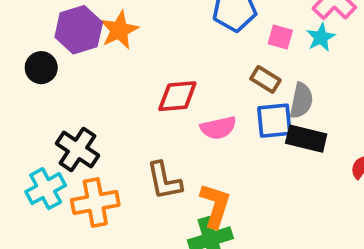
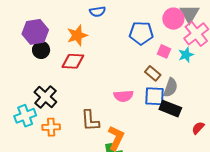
purple hexagon: (79, 30) -> (35, 32), moved
black circle: (41, 68) -> (41, 50), moved
red diamond: (177, 96) -> (73, 61), moved
orange cross: (95, 202) -> (51, 127), size x0.7

